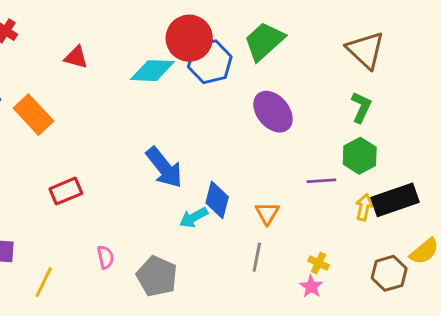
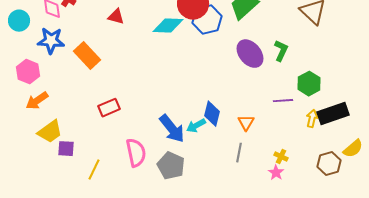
green L-shape: (361, 107) -> (281, 51), moved
blue arrow: (164, 168) -> (172, 129), moved
pink semicircle: (105, 257) -> (136, 153), size x1.8

